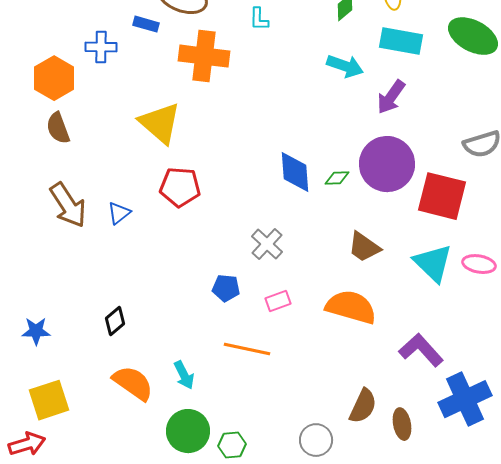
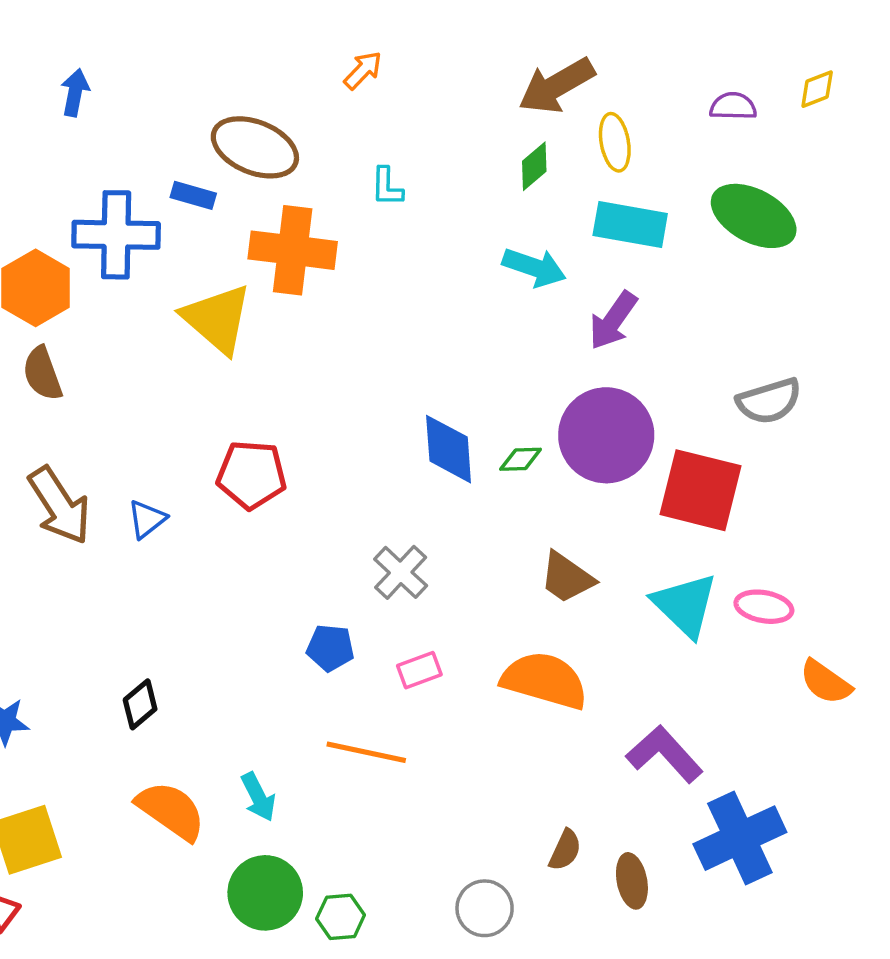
blue cross: (101, 47) -> (116, 235), size x1.6
yellow triangle: (160, 123) -> (217, 319), moved
brown semicircle: (363, 406) -> (565, 850), size x0.7

